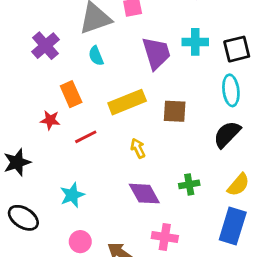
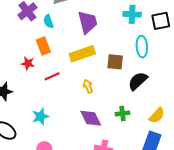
purple trapezoid: (156, 53) -> (88, 22), moved
cyan semicircle: (96, 56) -> (48, 21), moved
cyan ellipse: (231, 90) -> (142, 47), moved
black semicircle: (227, 134) -> (138, 81), moved

